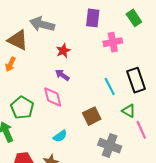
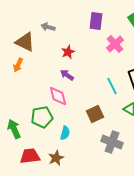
gray arrow: (42, 24) -> (48, 27), size x0.6
pink cross: (113, 42) -> (115, 44), turned -30
green pentagon: (22, 108) -> (42, 117), moved, turned 30
cyan semicircle: (60, 136) -> (65, 133), turned -40

